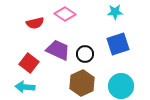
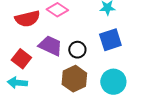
red semicircle: (35, 23) -> (27, 19), size x1.4

